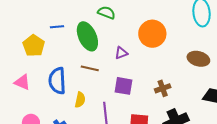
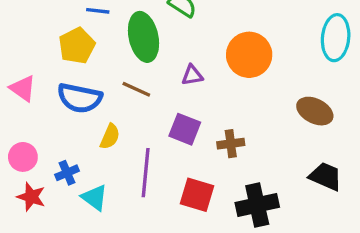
yellow pentagon: (34, 46) -> (77, 46), moved
blue semicircle: (57, 81) -> (80, 98), turned -88
brown cross: (163, 88) -> (231, 144), moved

